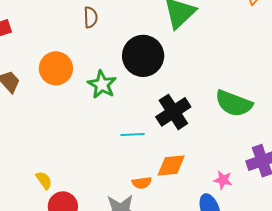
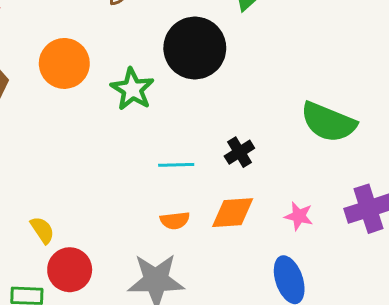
black cross: (173, 112) -> (239, 152), moved, size x0.6
pink star: (223, 180) -> (299, 216), moved
orange semicircle: (142, 183) -> (175, 220), moved

